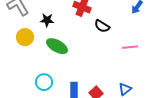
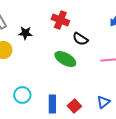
green ellipse: (57, 46) -> (65, 59), moved

